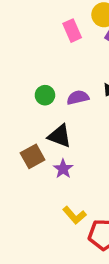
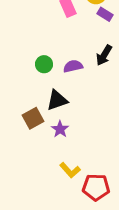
black triangle: (60, 136) -> (57, 100), turned -40

